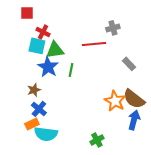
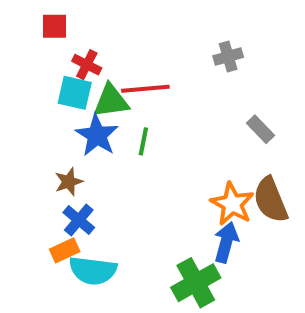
red line: (94, 44) -> (145, 89), moved
brown semicircle: (134, 99) -> (271, 200), turned 30
blue arrow: (134, 120) -> (226, 242), moved
green cross: (97, 140) -> (196, 283), size x1.6

